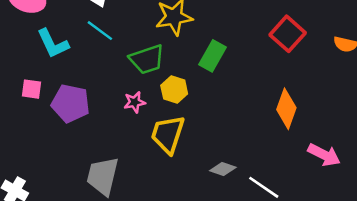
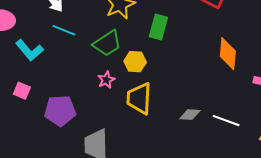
pink square: (32, 89) -> (22, 91), turned 30
purple pentagon: (70, 103) -> (60, 111), moved

